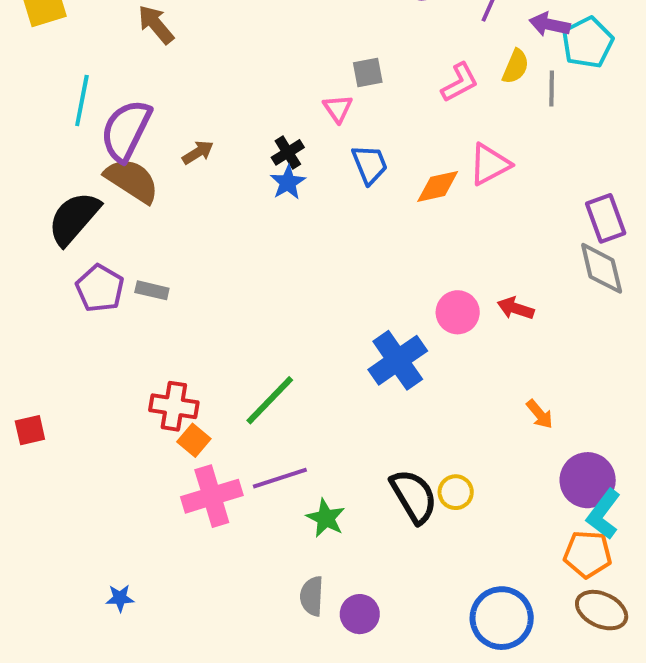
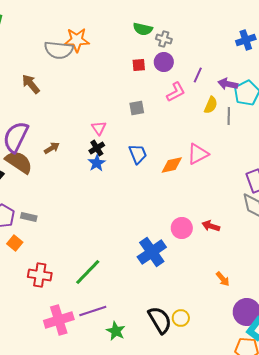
pink L-shape: (460, 82) -> (176, 92), moved
pink triangle: (338, 108) -> (99, 128), moved
orange square: (194, 440) -> (15, 243), moved

